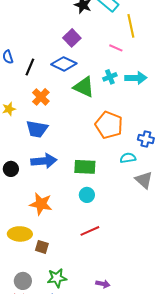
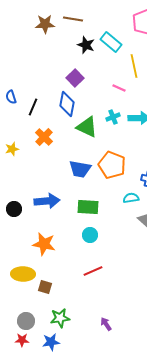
blue diamond: (64, 64) -> (67, 104), turned 75
blue trapezoid: (37, 129) -> (80, 169), moved
purple arrow: (103, 284) -> (106, 324), turned -136

